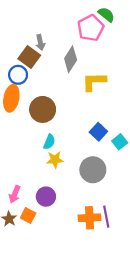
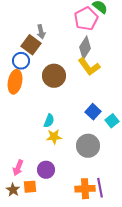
gray diamond: (71, 59) -> (85, 48), moved
yellow L-shape: (94, 82) -> (89, 67), turned -125
brown circle: (43, 109) -> (54, 76), moved
orange square: (28, 216) -> (30, 187), turned -32

